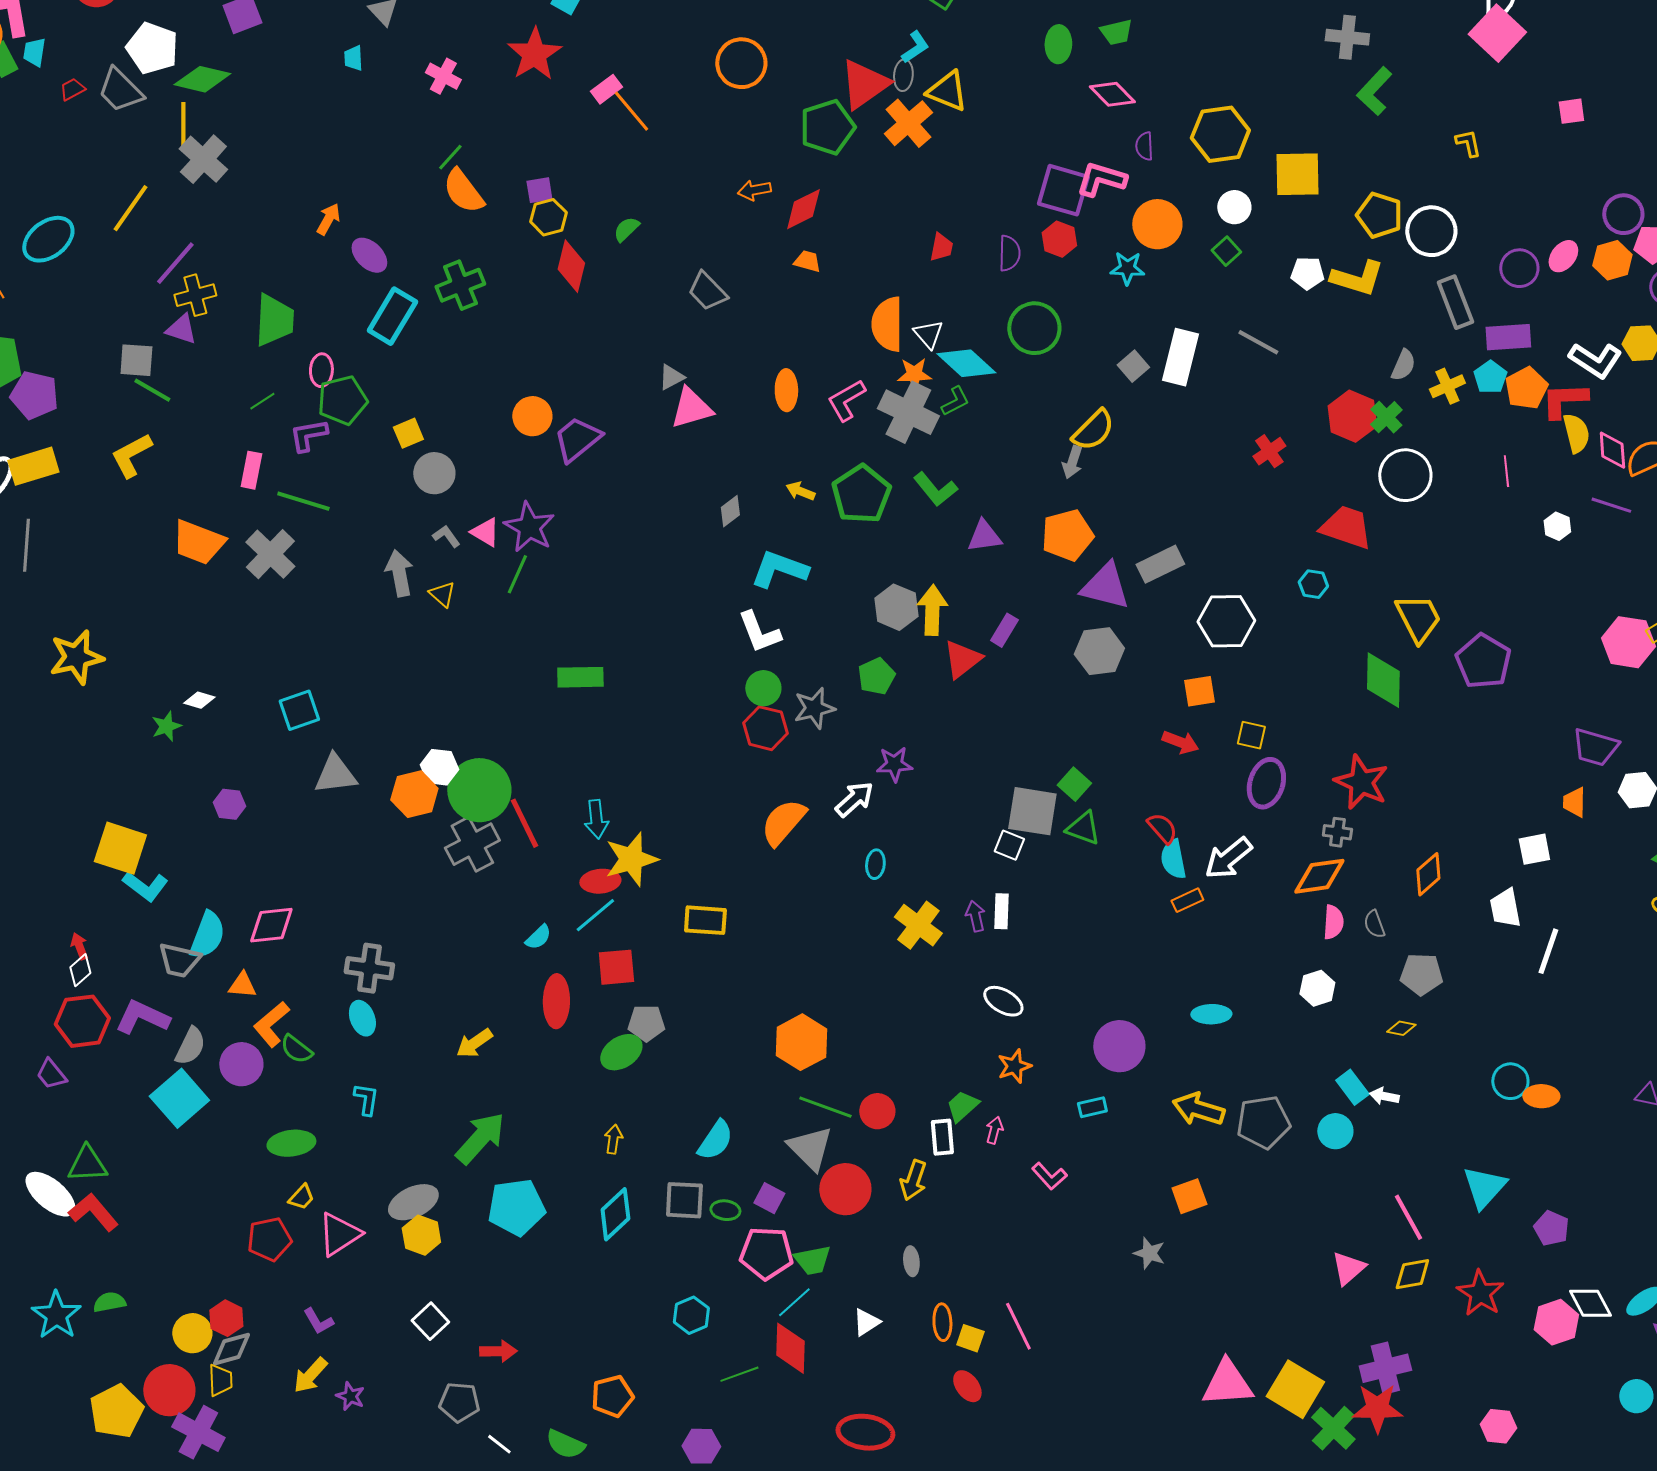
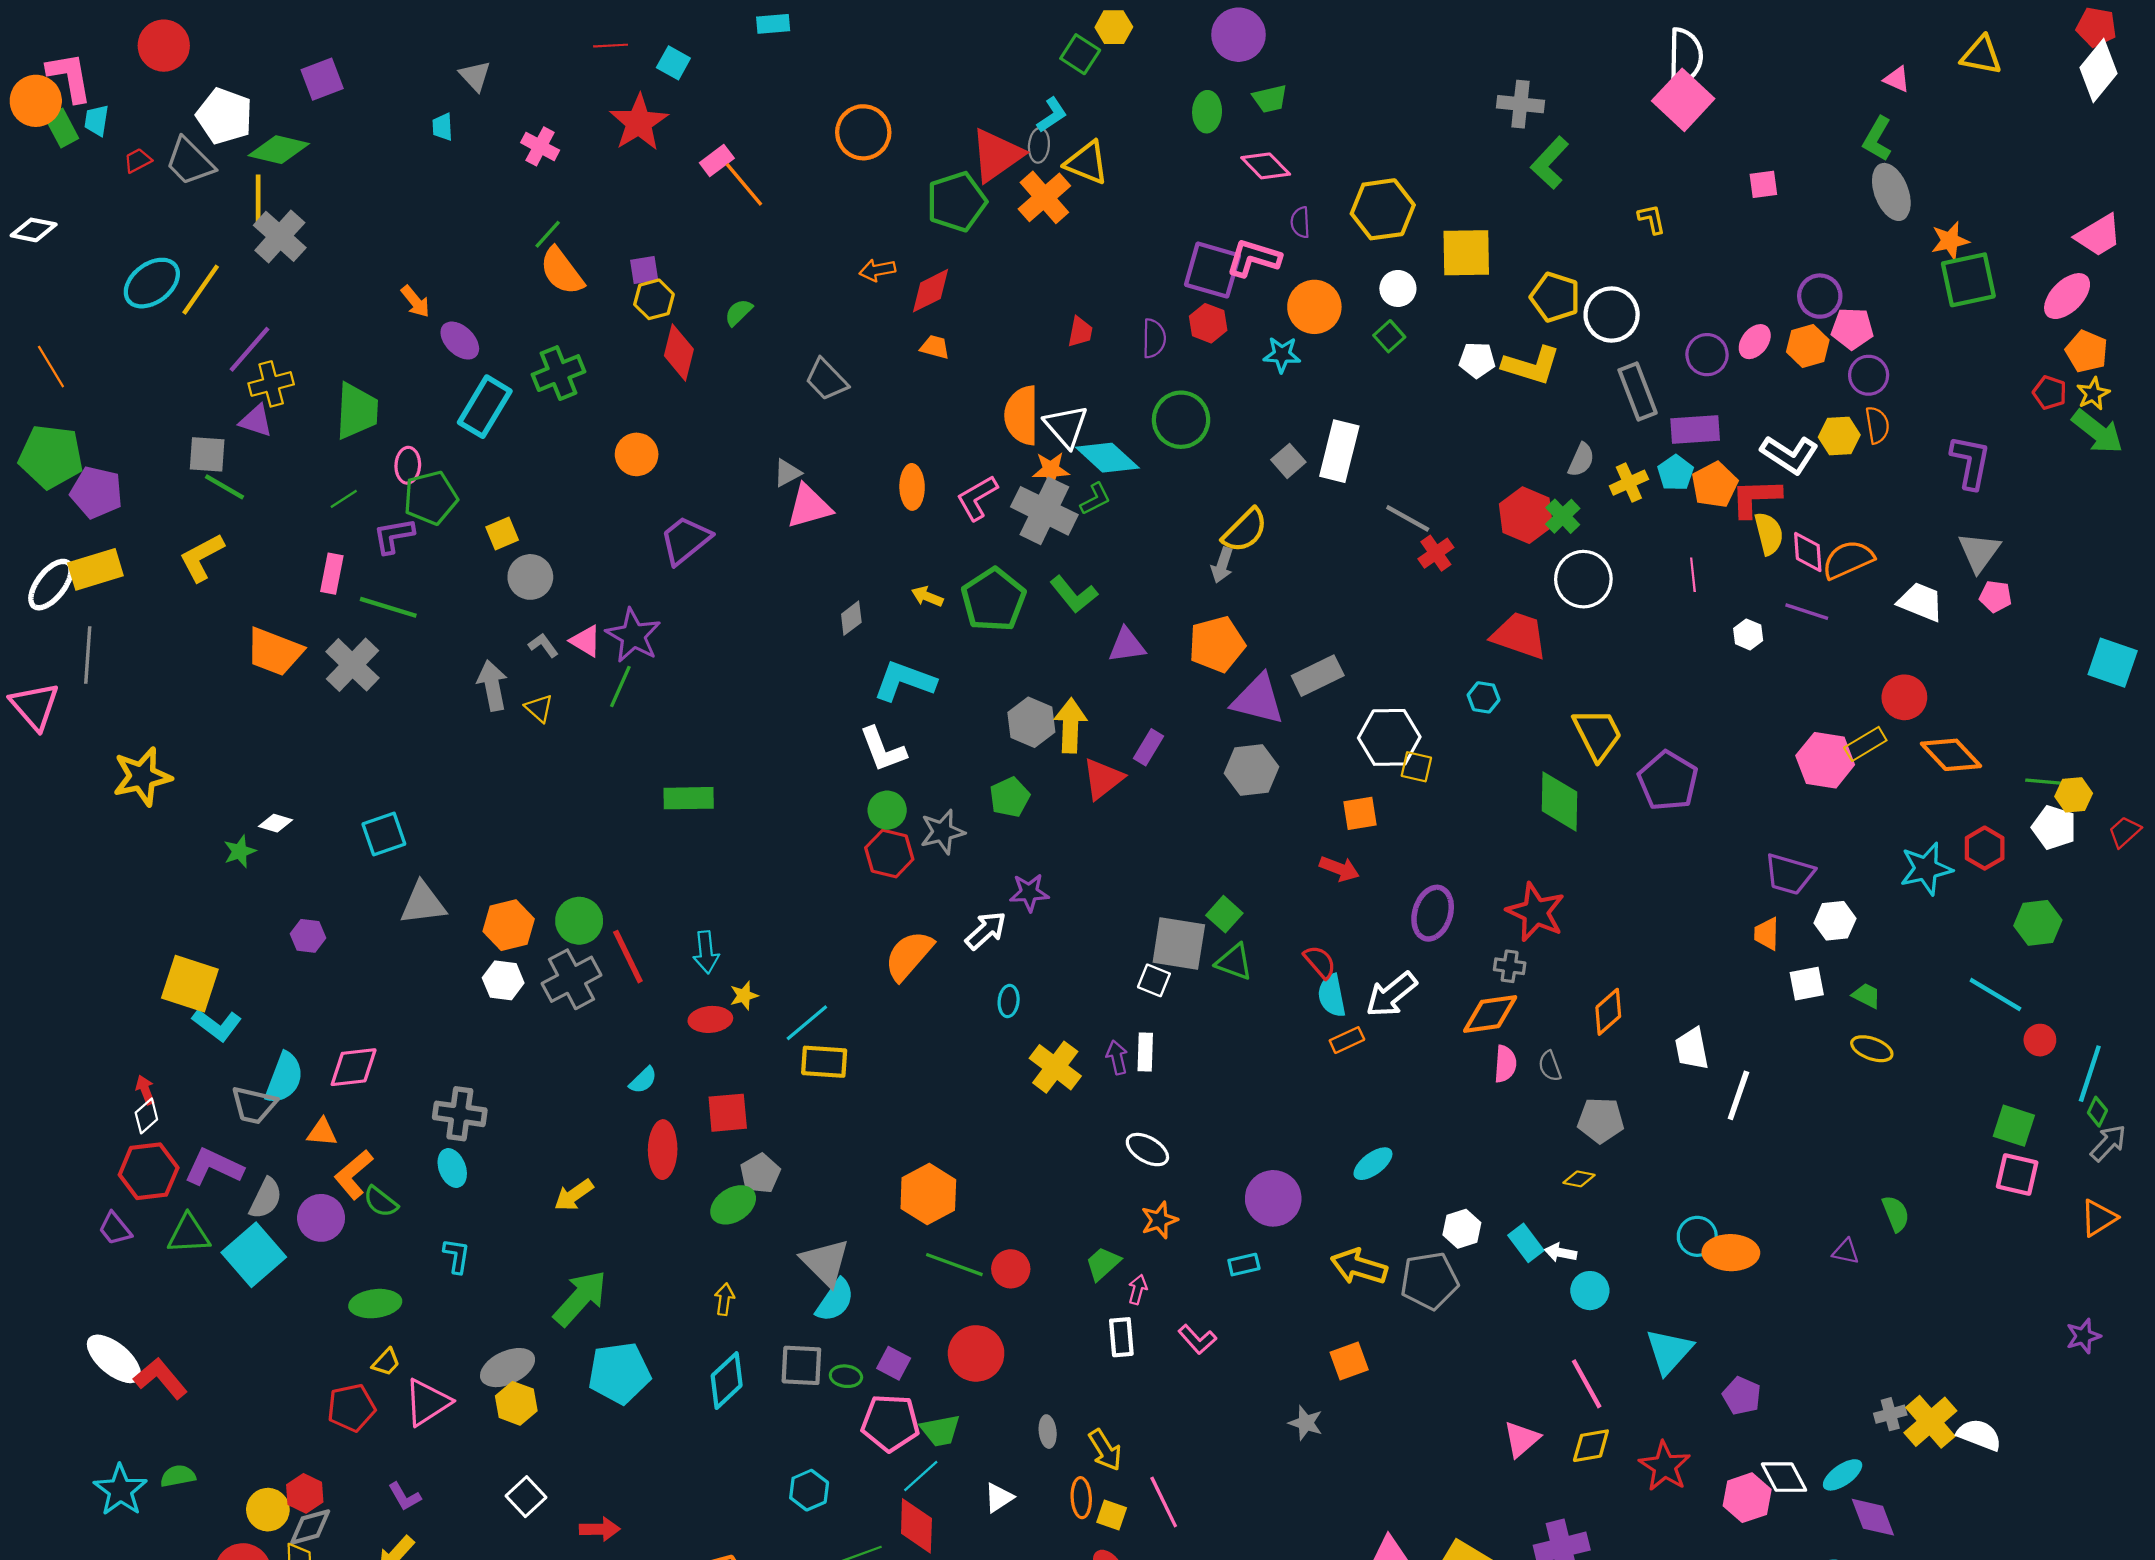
orange arrow: (328, 219) -> (415, 301), turned 112
cyan ellipse: (48, 239) -> (152, 283), moved
white triangle: (928, 334) -> (1066, 426), size x1.4
gray line: (1258, 342) -> (1408, 518), moved
orange circle: (532, 416) -> (637, 454), moved
yellow square: (1251, 735) -> (1416, 767), moved
white hexagon: (439, 767) -> (503, 980), moved
green circle: (479, 790) -> (579, 921), size x0.7
white square: (1534, 849) -> (1807, 984), moved
yellow star: (631, 859) -> (744, 996), size x0.5
cyan line: (595, 915) -> (807, 1023), moved
white hexagon: (1317, 988) -> (1462, 1229), moved
cyan ellipse: (1211, 1014) -> (1373, 1164), turned -36
gray pentagon: (646, 1023) -> (760, 1173), turned -30
orange ellipse: (1541, 1096) -> (1731, 1253), size x1.4
cyan circle: (1335, 1131) -> (1590, 1291), moved
white rectangle: (942, 1137) -> (1121, 1337), moved
gray triangle: (810, 1148) -> (825, 1262), moved
green triangle: (87, 1164) -> (189, 1234), moved
yellow arrow: (913, 1180) -> (1105, 1450), moved, turned -51

